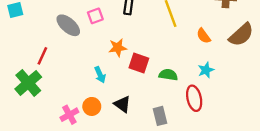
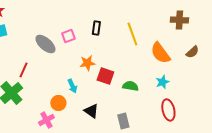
brown semicircle: (241, 35) -> (192, 52), size x0.6
orange semicircle: (204, 36) -> (160, 53), size x1.6
red ellipse: (194, 98) -> (168, 110), moved
orange circle: (92, 106) -> (58, 103), moved

